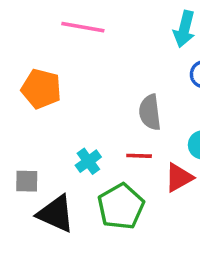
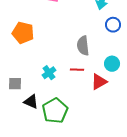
green pentagon: (121, 206) -> (55, 111), moved
black triangle: (56, 214) -> (31, 102), size x0.7

